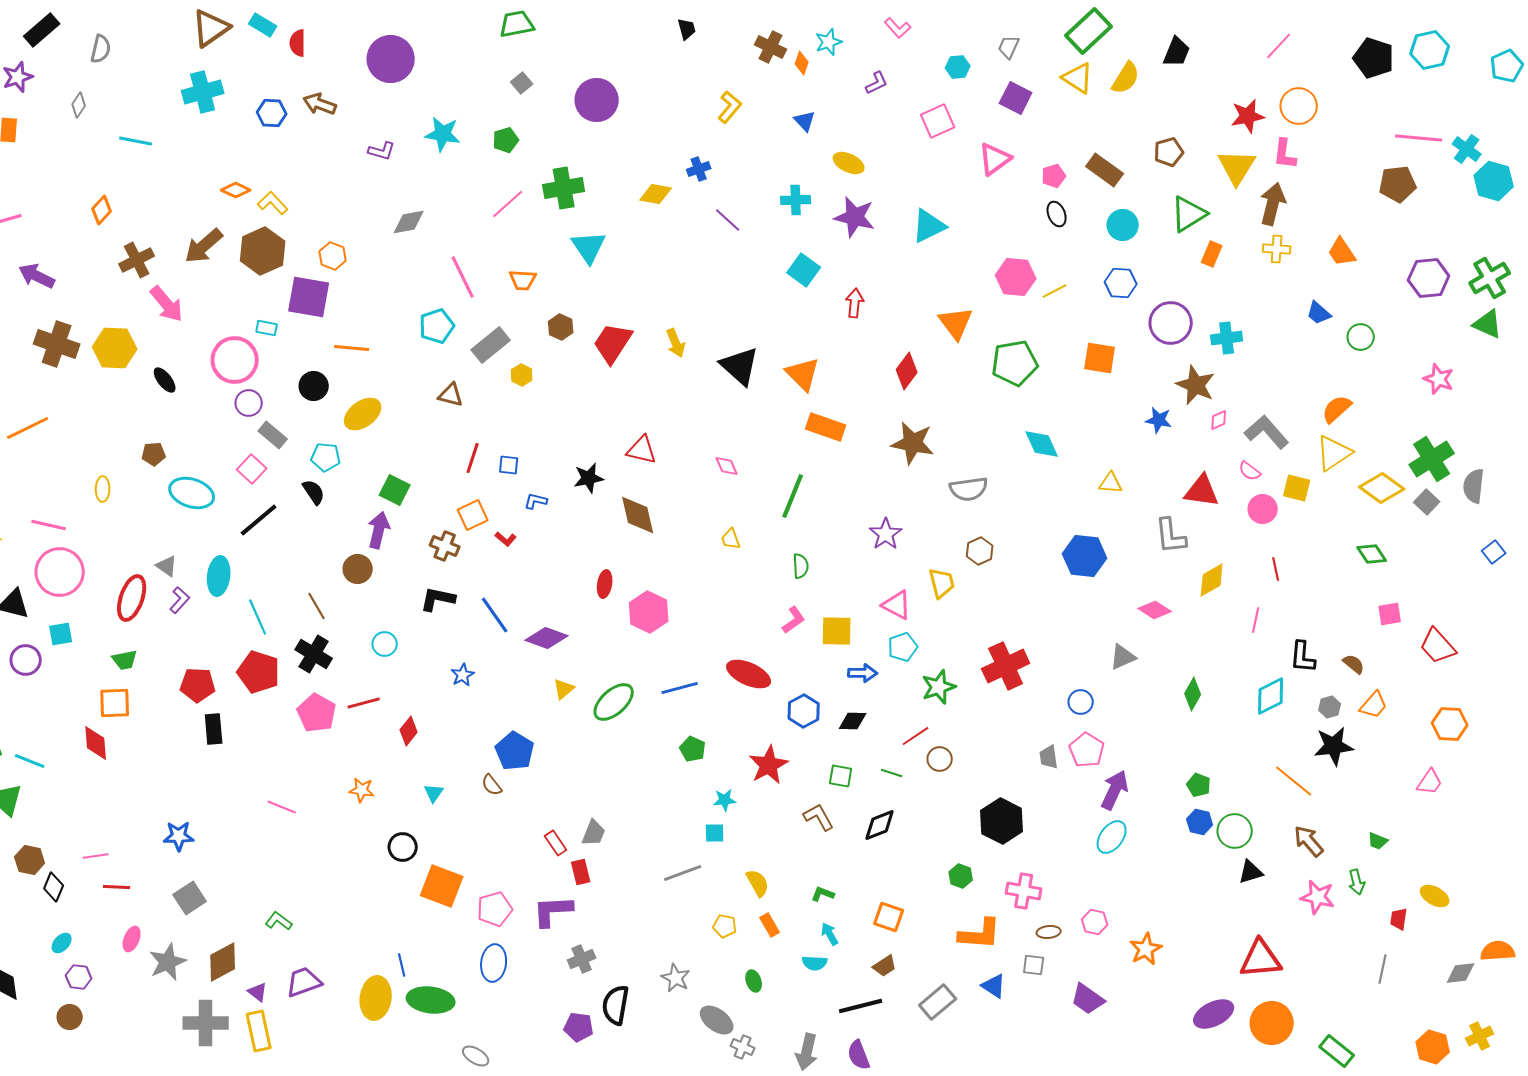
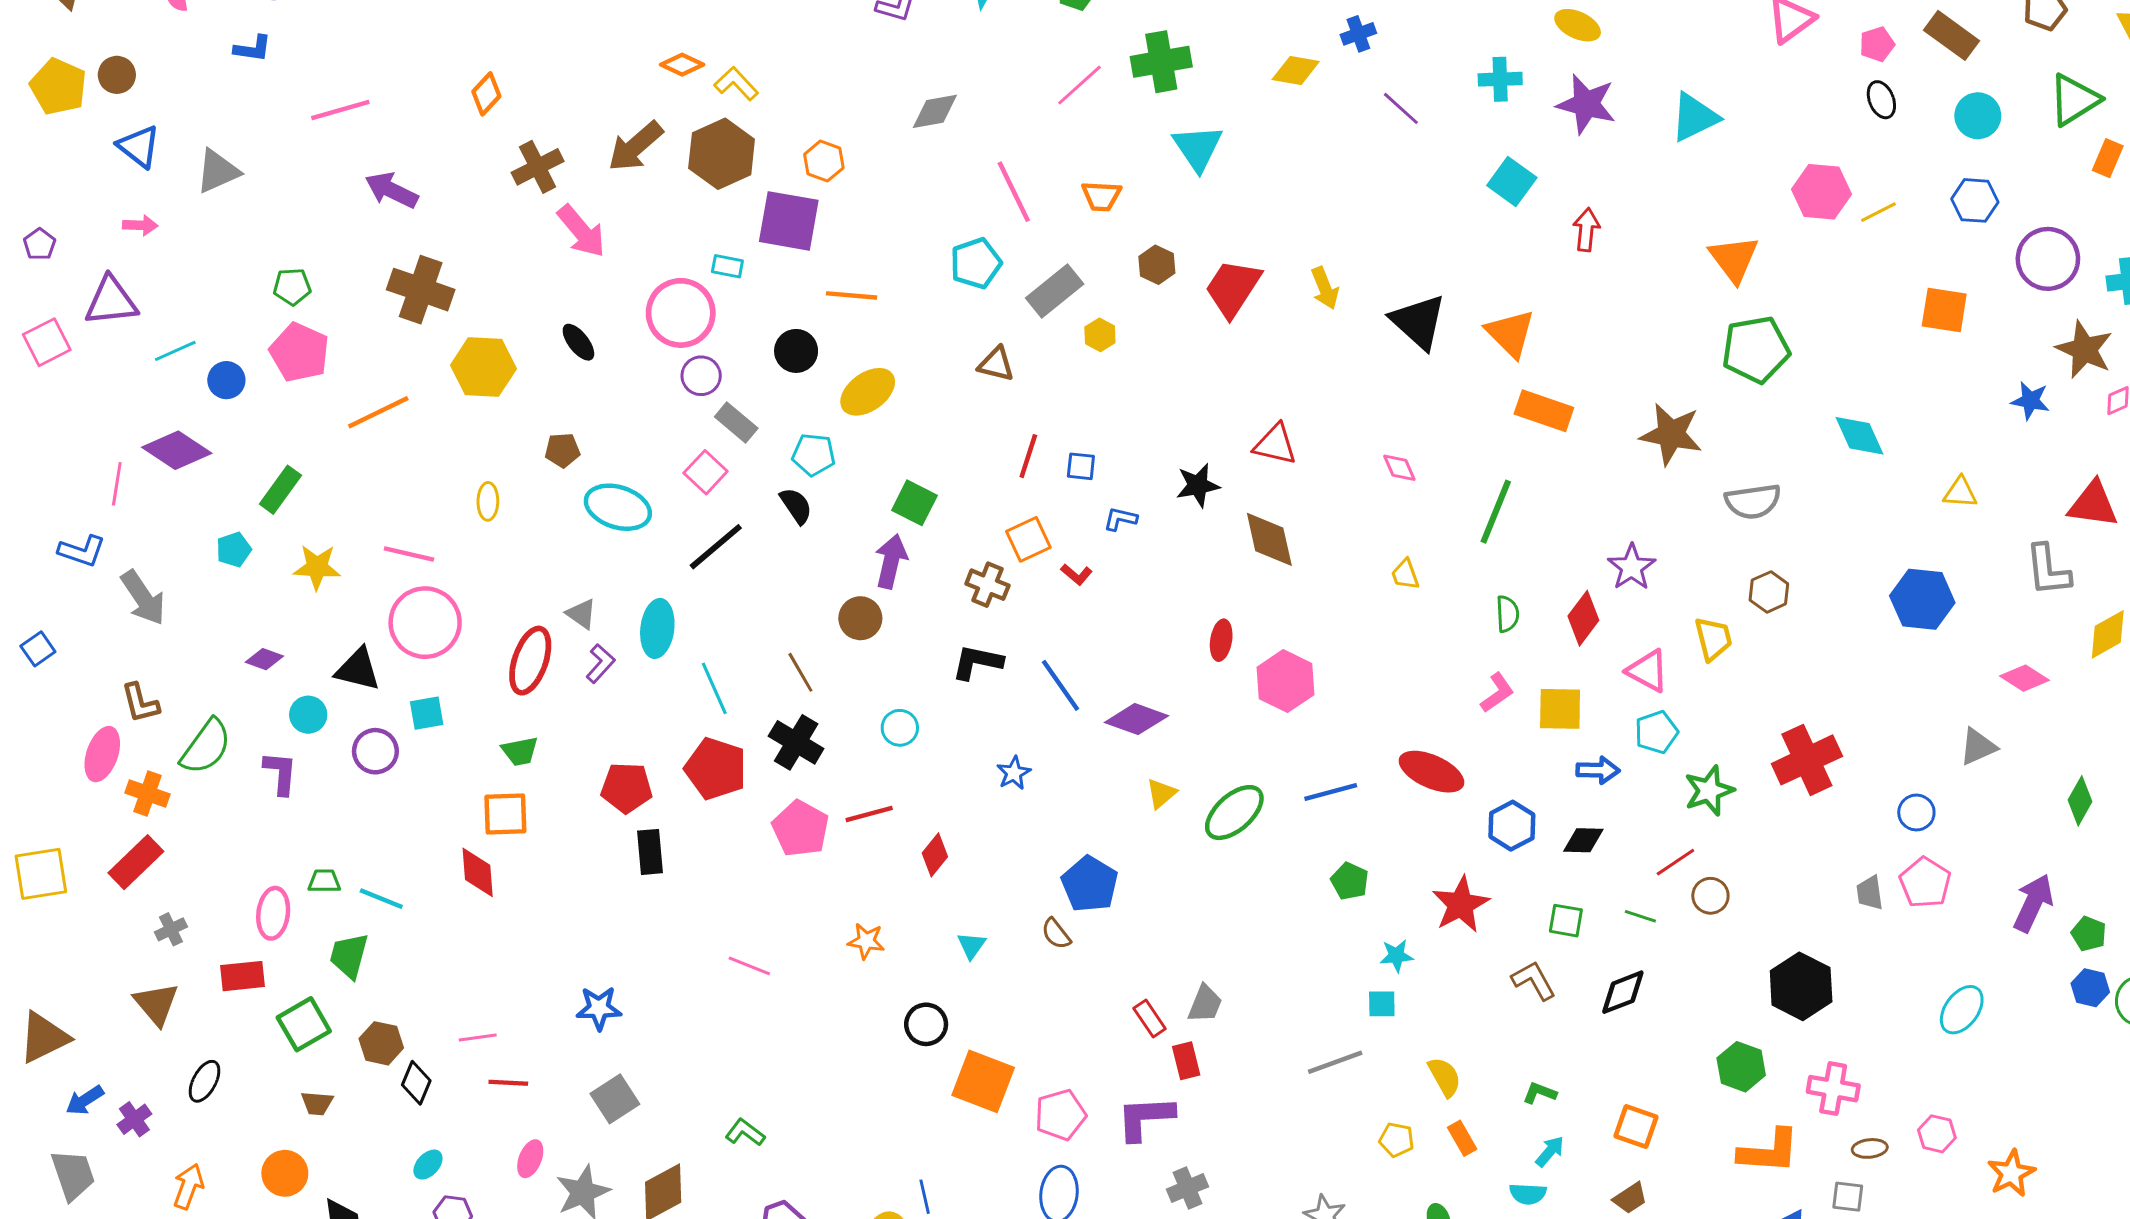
yellow hexagon: (115, 348) -> (483, 367), moved
green pentagon: (1015, 363) -> (1756, 349), moved
red diamond: (907, 371) -> (1583, 618), moved
purple arrow: (1115, 790) -> (2033, 903), moved
green hexagon: (961, 876) -> (1741, 1067), size x1.4
cyan arrow: (830, 934) -> (1550, 1151), turned 70

